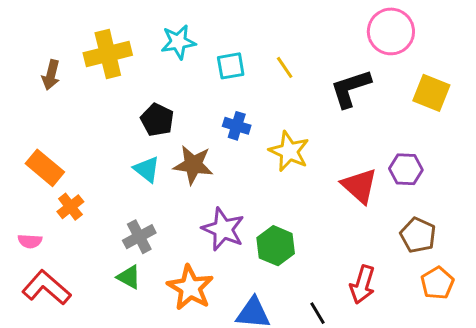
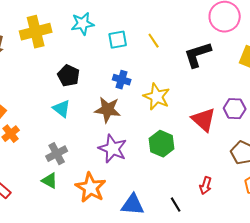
brown star: (193, 165) -> (108, 110), moved
green hexagon: (276, 246) -> (162, 144), moved
red arrow: (362, 285) -> (206, 186), size x0.7

